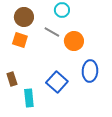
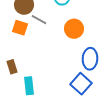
gray line: (52, 32) -> (39, 20), moved
blue square: (57, 82) -> (81, 84), moved

